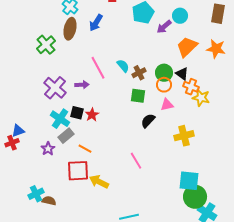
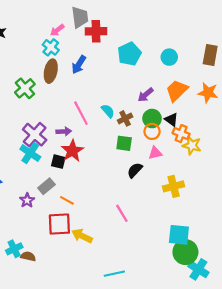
purple arrow: (164, 27) -> (146, 95), moved
red star: (92, 115) -> (72, 151), moved, size x1.5
cyan cross: (60, 119) -> (30, 153), moved

